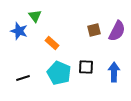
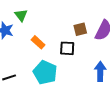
black square: (86, 67) -> (67, 48), moved

